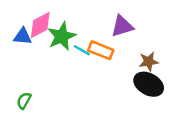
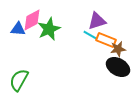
cyan line: (82, 50) -> (90, 35), moved
orange rectangle: (101, 50) -> (106, 40), moved
green semicircle: (24, 101) -> (19, 80), size x1.6

